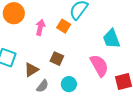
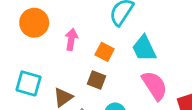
orange square: (64, 26) -> (105, 52), moved
cyan trapezoid: (111, 39) -> (144, 48), moved

